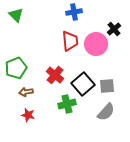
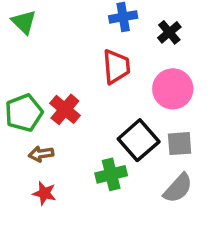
black cross: (114, 29) -> (169, 32), moved
pink circle: (96, 44) -> (173, 89), moved
red cross: (55, 75) -> (65, 109), moved

